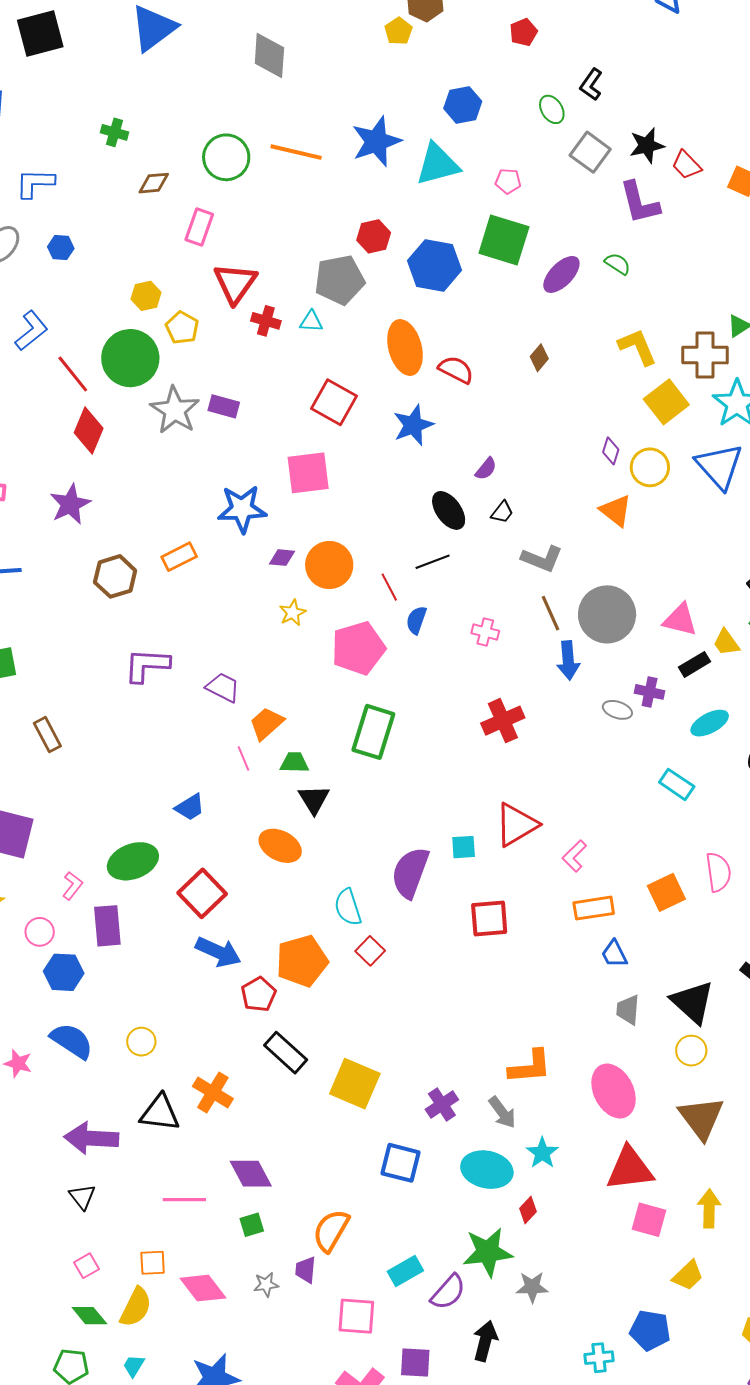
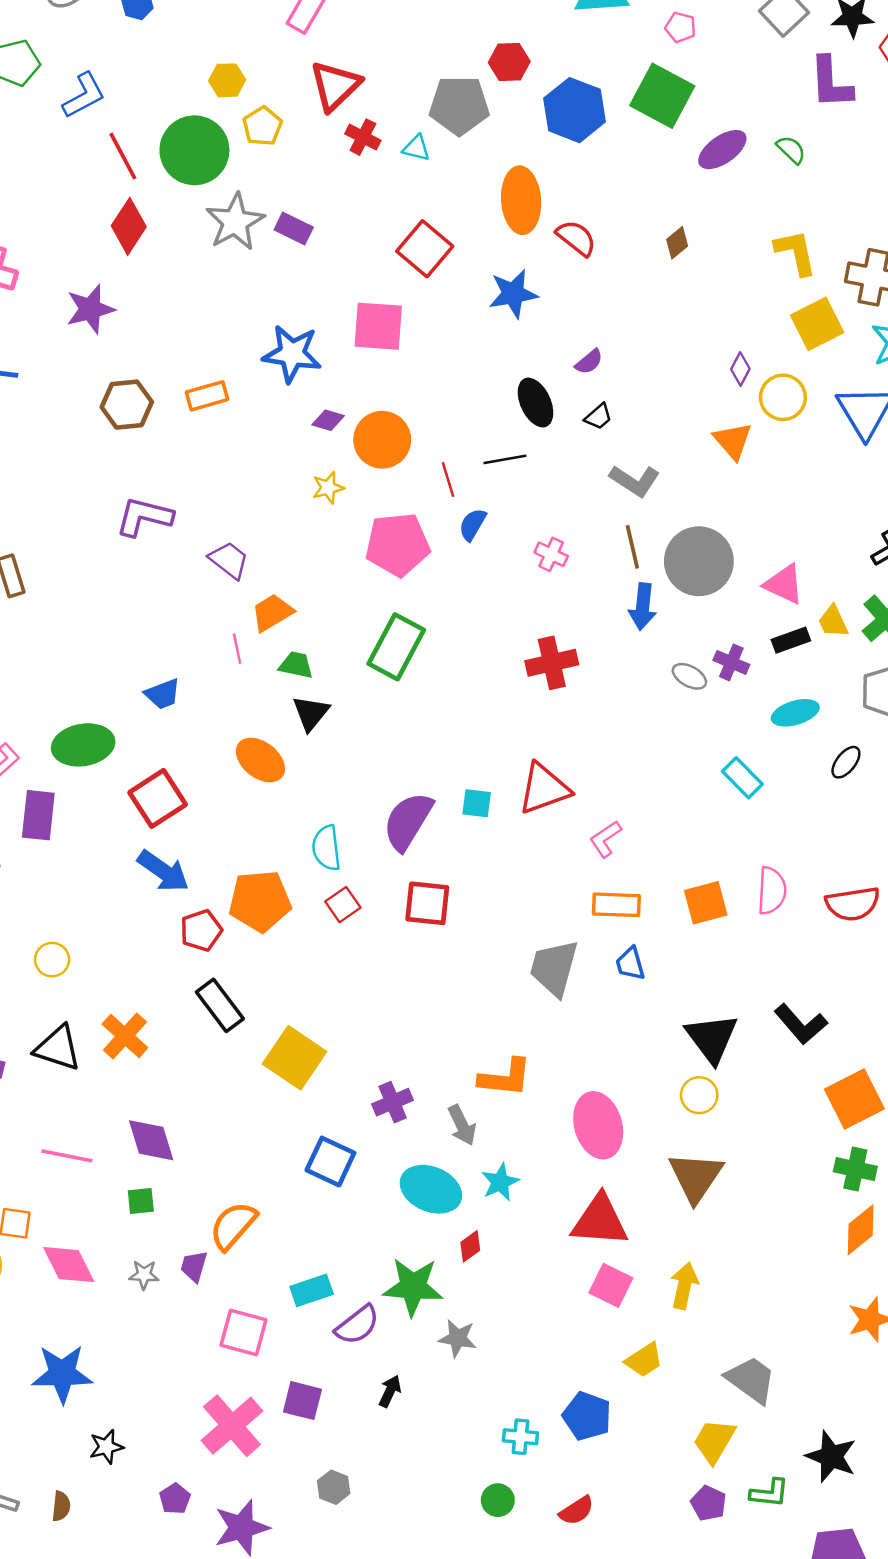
red square: (489, 919) -> (427, 903), moved
gray trapezoid: (628, 1010) -> (554, 968), moved, size x1.6
black arrow: (485, 1341) -> (390, 1391), size x0.7

